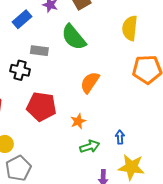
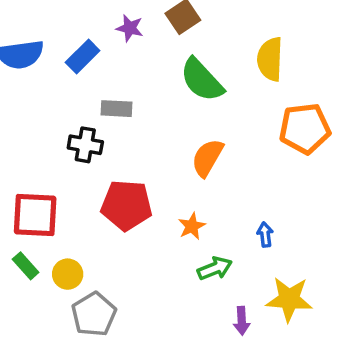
green semicircle: (74, 37) -> (202, 80), moved
blue arrow: (120, 137) -> (265, 235), moved

